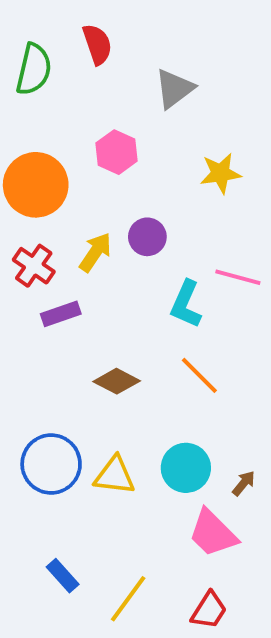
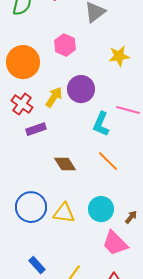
purple circle: (147, 237) -> (81, 89), size x1.4
brown diamond: (117, 381) -> (65, 164), turned 30

